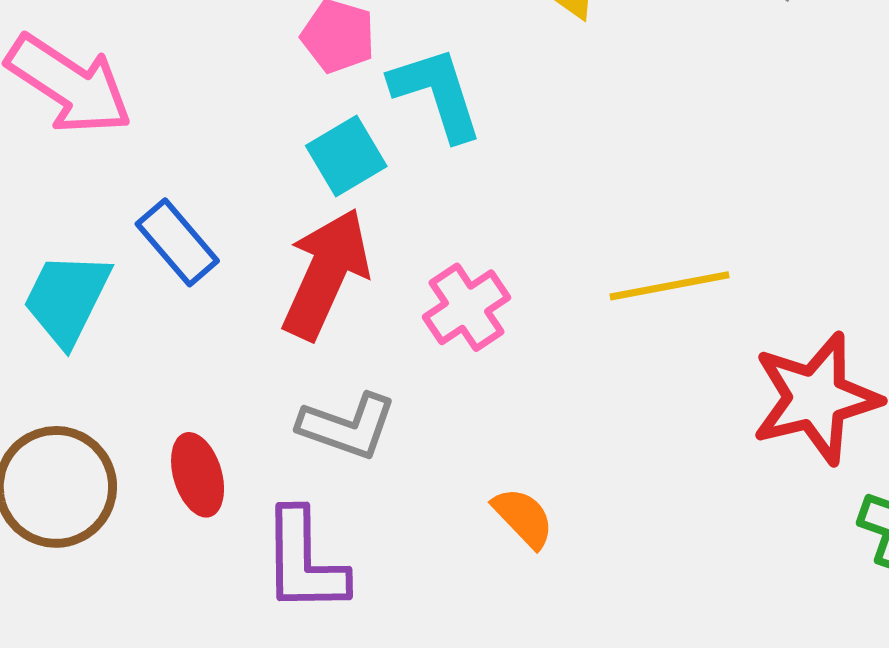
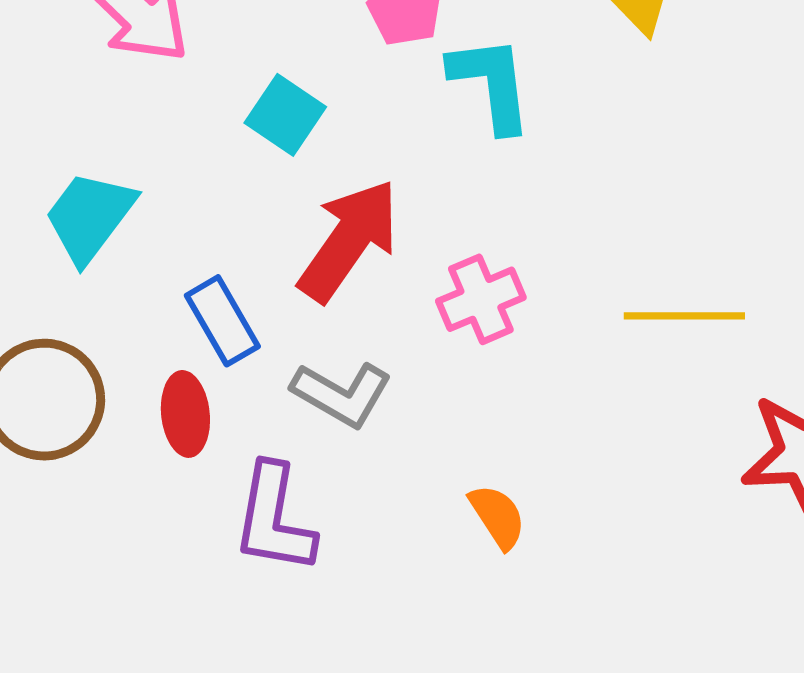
cyan square: (346, 156) -> (285, 115), moved, turned -36
blue rectangle: (177, 242) -> (222, 321), moved

